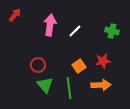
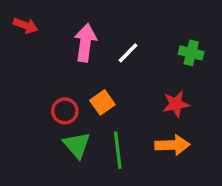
red arrow: (15, 15) -> (26, 26), turned 72
orange square: (79, 66) -> (102, 102), moved

